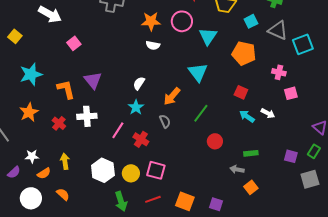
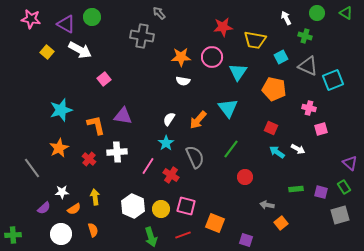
yellow square: (15, 36) -> (47, 52), moved
purple triangle: (93, 80) -> (123, 116), turned -42
orange arrow: (172, 96) -> (198, 120), moved
gray semicircle: (165, 121) -> (195, 157), size x1.6
green rectangle: (314, 151) -> (344, 187), turned -64
green rectangle: (251, 153) -> (296, 189), moved
orange semicircle: (63, 194) -> (93, 230), turned 32
orange square: (185, 201) -> (215, 223), moved

